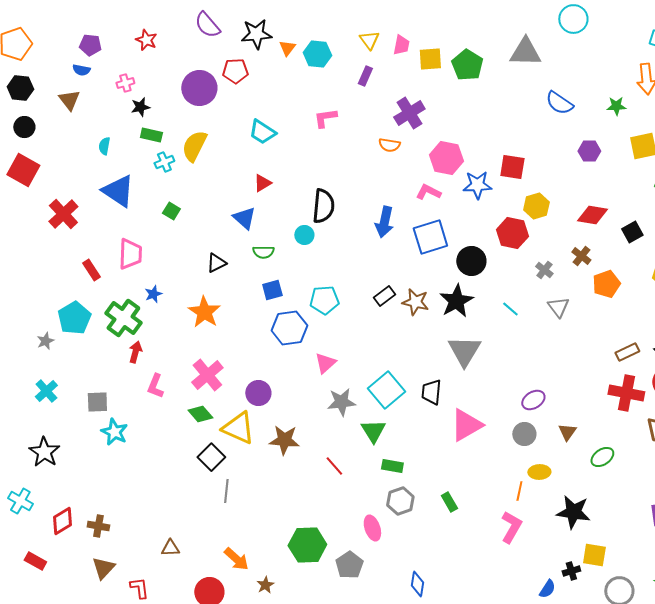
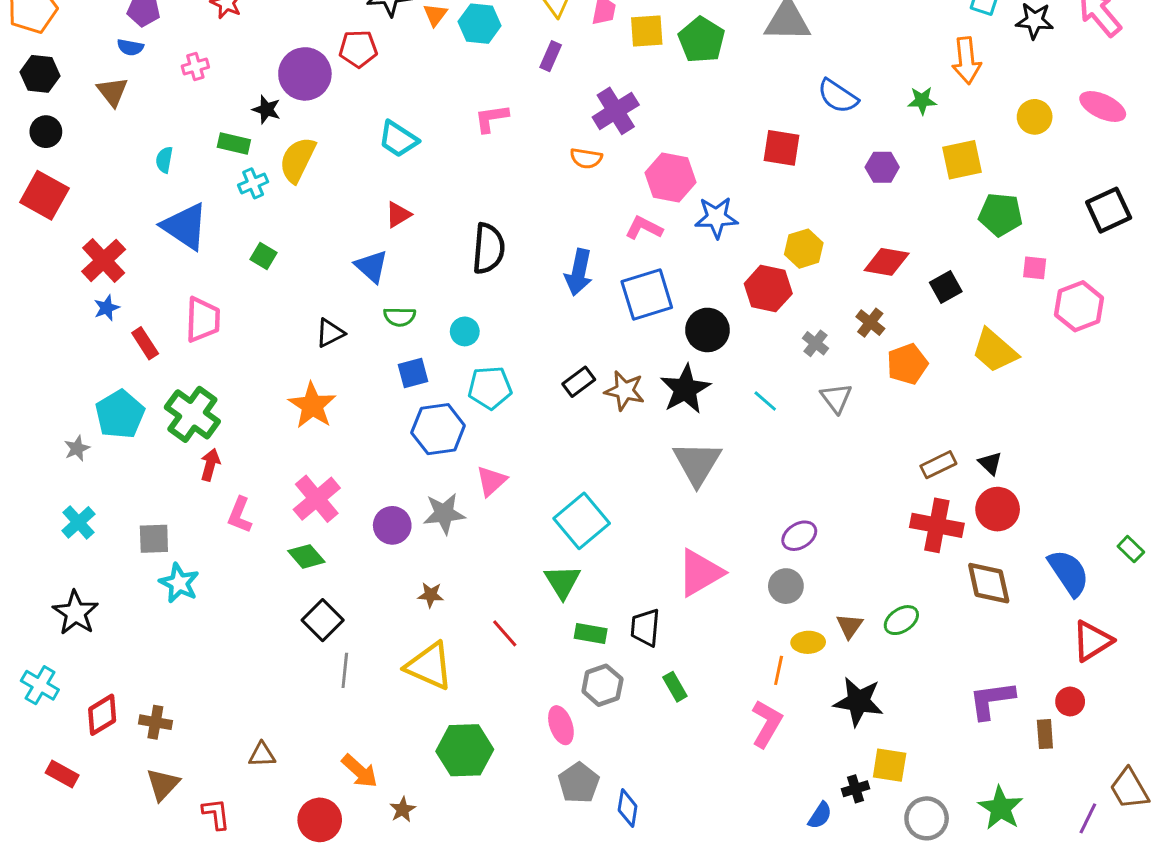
black star: (140, 107) -> (266, 109), moved, turned 30
red square: (512, 167) -> (781, 148), moved
cyan circle: (304, 235) -> (465, 331), moved
blue star: (153, 294) -> (107, 308), moved
black trapezoid: (431, 392) -> (645, 627), moved
gray star: (341, 402) -> (444, 514), moved
yellow triangle: (238, 428) -> (429, 666), moved
brown triangle: (567, 432) -> (850, 626), moved
brown star: (284, 440) -> (431, 595), size x0.6
gray pentagon: (349, 565) -> (579, 783), moved

